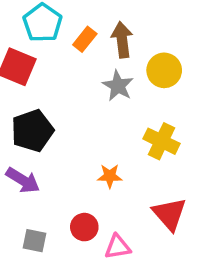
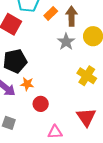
orange star: (110, 176) -> (27, 84), moved
red circle: (84, 227) -> (41, 104), moved

